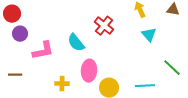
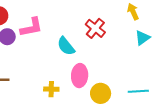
cyan triangle: (149, 35) -> (143, 38), turned 35
pink L-shape: (43, 51) -> (31, 27), moved

